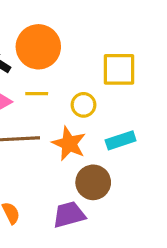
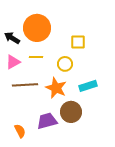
yellow square: (119, 69) -> (78, 42), moved, size x0.7
purple trapezoid: (69, 215) -> (47, 121), moved

